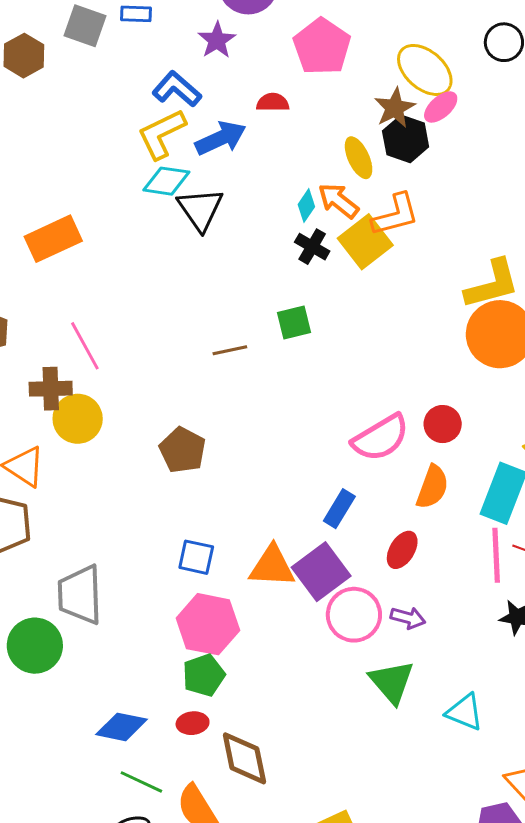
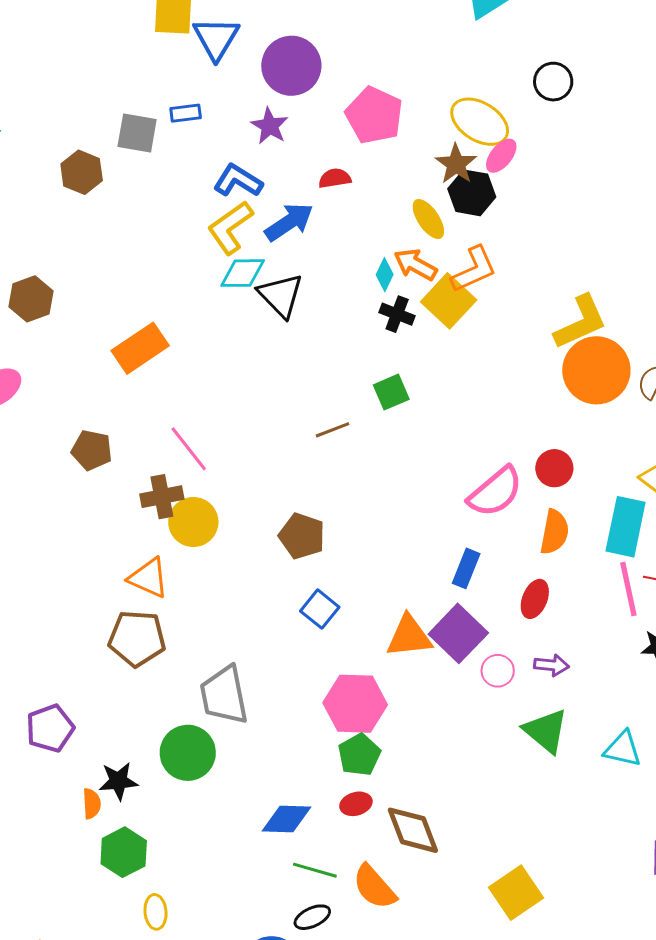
blue square: (196, 557) -> (320, 609), moved, turned 36
pink circle: (354, 615) -> (498, 671), size x0.6

